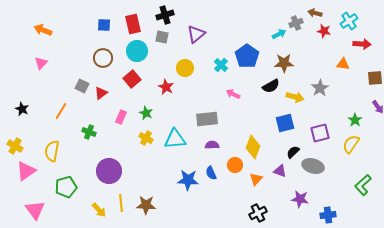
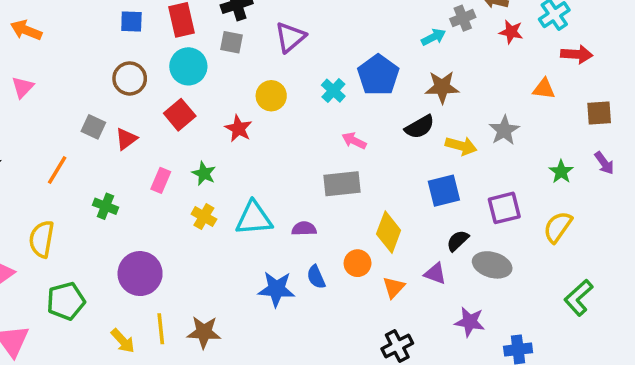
gray rectangle: (207, 119) -> (342, 184), moved
green star: (355, 120) -> (561, 172), moved
purple semicircle: (212, 145) -> (304, 229), moved

